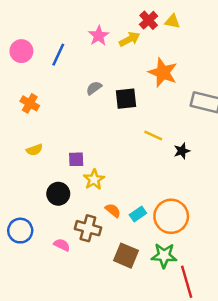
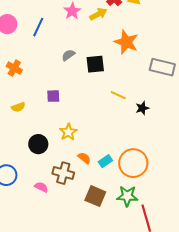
purple square: (76, 159) -> (53, 96), moved

